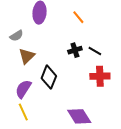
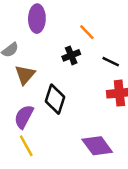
orange line: (78, 17) -> (87, 32), moved
black cross: (75, 50) -> (71, 55), moved

